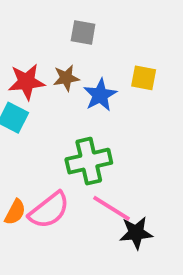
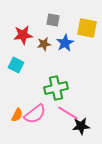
yellow square: (144, 78) -> (87, 28), moved, size x1.5
red star: (26, 82) -> (23, 35), moved
blue star: (100, 95) -> (65, 43), moved

